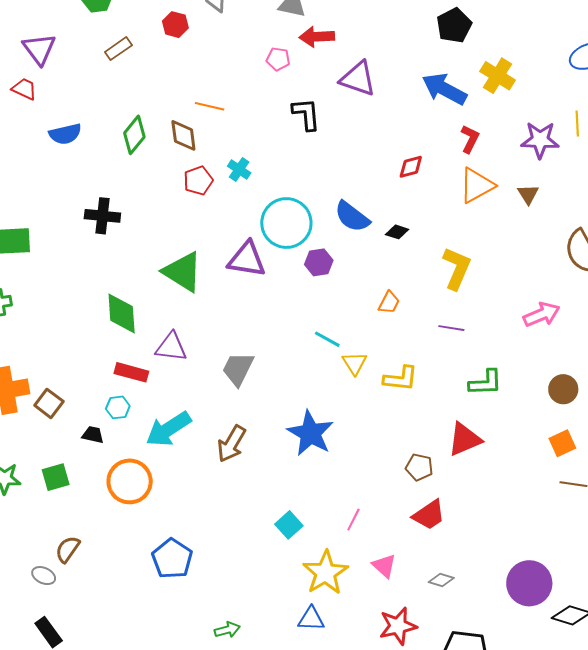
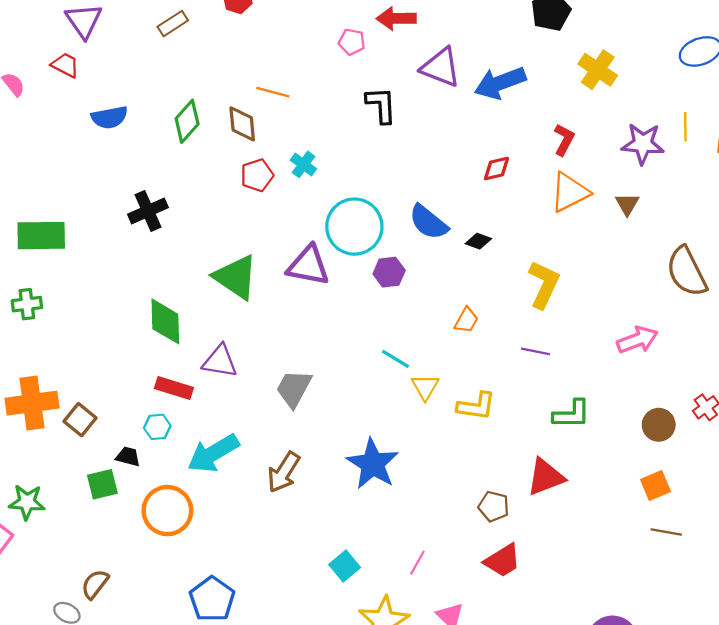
blue arrow: (444, 89) -> (500, 83), moved, turned -51
black cross: (102, 216) -> (148, 211), turned -32
green square: (56, 477) -> (102, 484), moved

